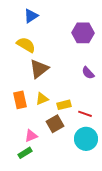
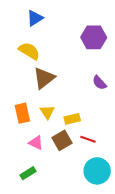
yellow triangle: (42, 99) -> (47, 112), turned -40
red line: (85, 114) -> (88, 139), moved
pink triangle: (31, 136) -> (36, 143), moved, turned 48
cyan circle: (86, 139) -> (97, 171), moved

